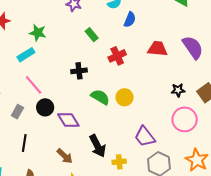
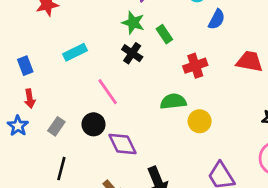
green star: (38, 33) -> (133, 23), moved
black cross: (79, 71) -> (132, 53), moved, turned 35
pink line: (34, 85) -> (108, 92), moved
green semicircle: (100, 97) -> (173, 101), moved, turned -42

